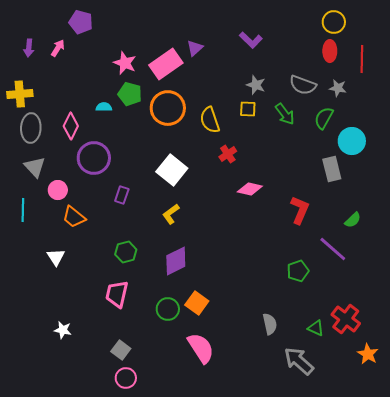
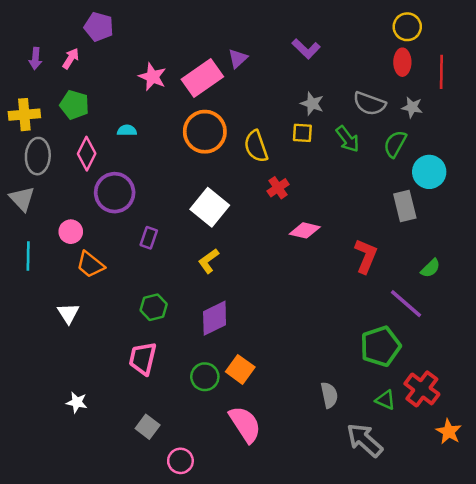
green pentagon: (130, 94) -> (74, 105), moved
gray triangle: (35, 167) -> (22, 199), moved
green pentagon: (298, 271) -> (380, 346), moved, size x1.5
pink circle: (126, 378) -> (180, 461), moved

